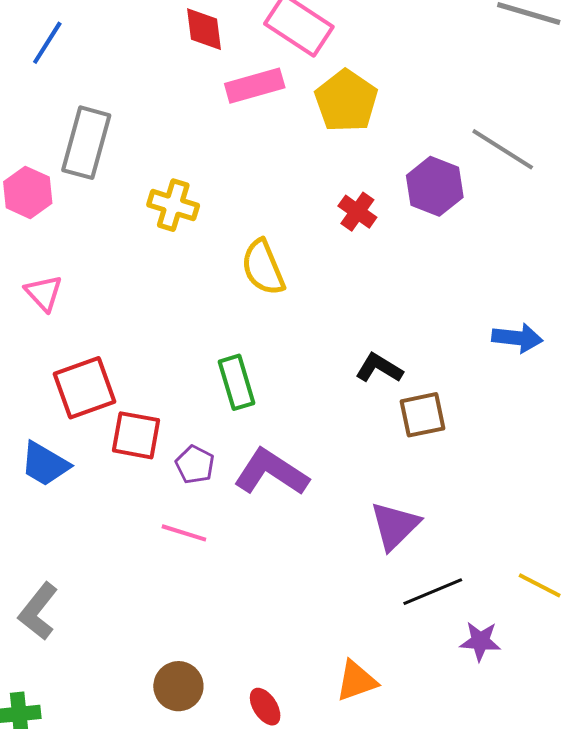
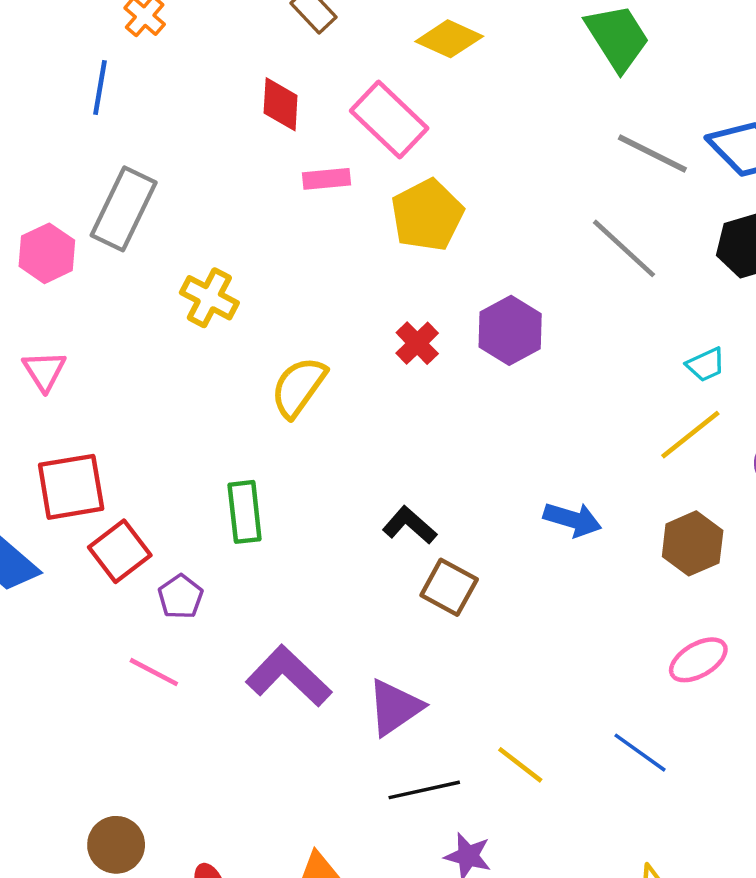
blue line: (47, 43) -> (100, 87), turned -33
pink rectangle: (255, 86) -> (326, 179), size x0.7
gray line: (503, 149) -> (624, 248), moved
yellow semicircle: (263, 267) -> (299, 387), turned 48
brown square: (423, 415) -> (449, 587), turned 30
red square: (136, 435) -> (120, 551), turned 32
purple L-shape: (271, 472) -> (289, 676), moved
yellow line: (540, 585) -> (520, 765), moved

